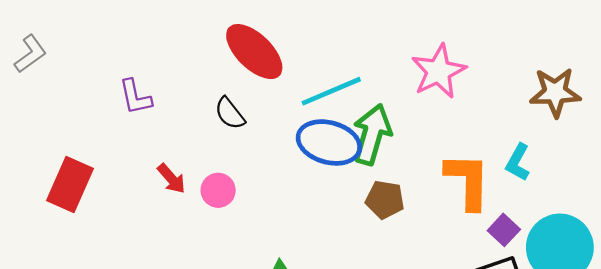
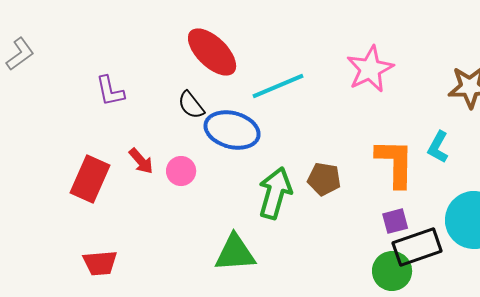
green arrow: (372, 134) -> (275, 193), moved
blue ellipse: (329, 142) -> (232, 130), moved
red rectangle: (70, 184) -> (90, 179), moved
purple square: (504, 230) -> (395, 221), moved, turned 32

